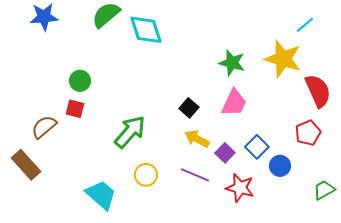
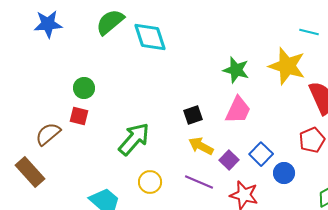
cyan line: (305, 25) -> (309, 32), turned 54
black square: (189, 108) -> (193, 115), turned 30

